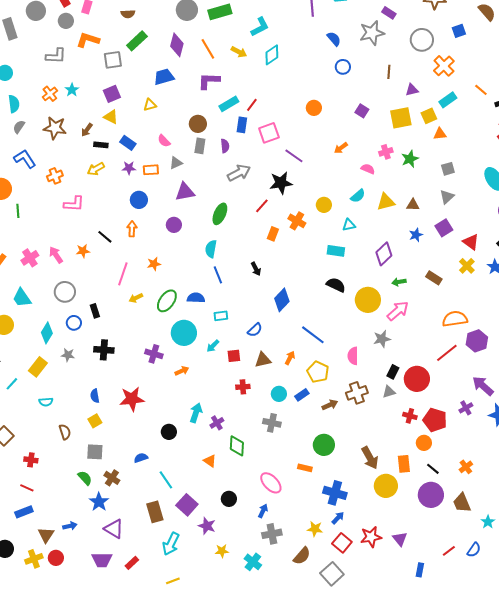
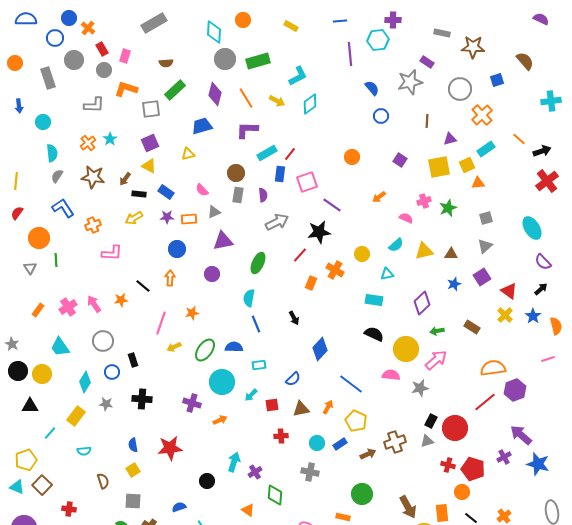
pink semicircle: (353, 356) -> (391, 375), moved, turned 96

